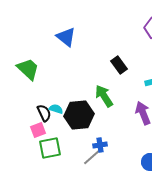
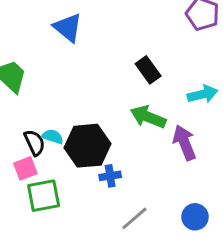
green arrow: (104, 96) -> (148, 117), moved, turned -35
blue cross: (100, 145) -> (110, 176), moved
gray line: (92, 157) -> (134, 218), moved

